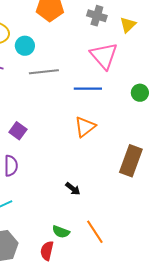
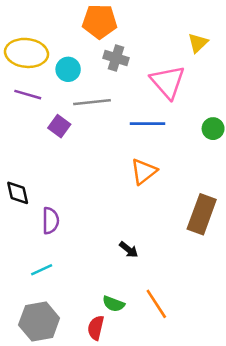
gray cross: (97, 16) -> (116, 58), moved
purple square: (18, 131) -> (59, 126), moved

